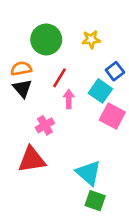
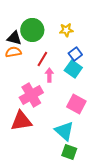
blue square: (115, 71) -> (75, 54), moved
black triangle: (22, 88) -> (14, 38), moved, turned -35
pink square: (112, 116) -> (76, 104), moved
pink cross: (45, 125) -> (31, 95), size x1.6

